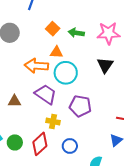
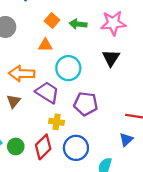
orange triangle: (56, 52) -> (45, 45), moved
orange arrow: (36, 66) -> (22, 74), moved
brown triangle: (14, 101) -> (14, 101), turned -48
blue circle: (70, 146) -> (76, 148), size x1.5

